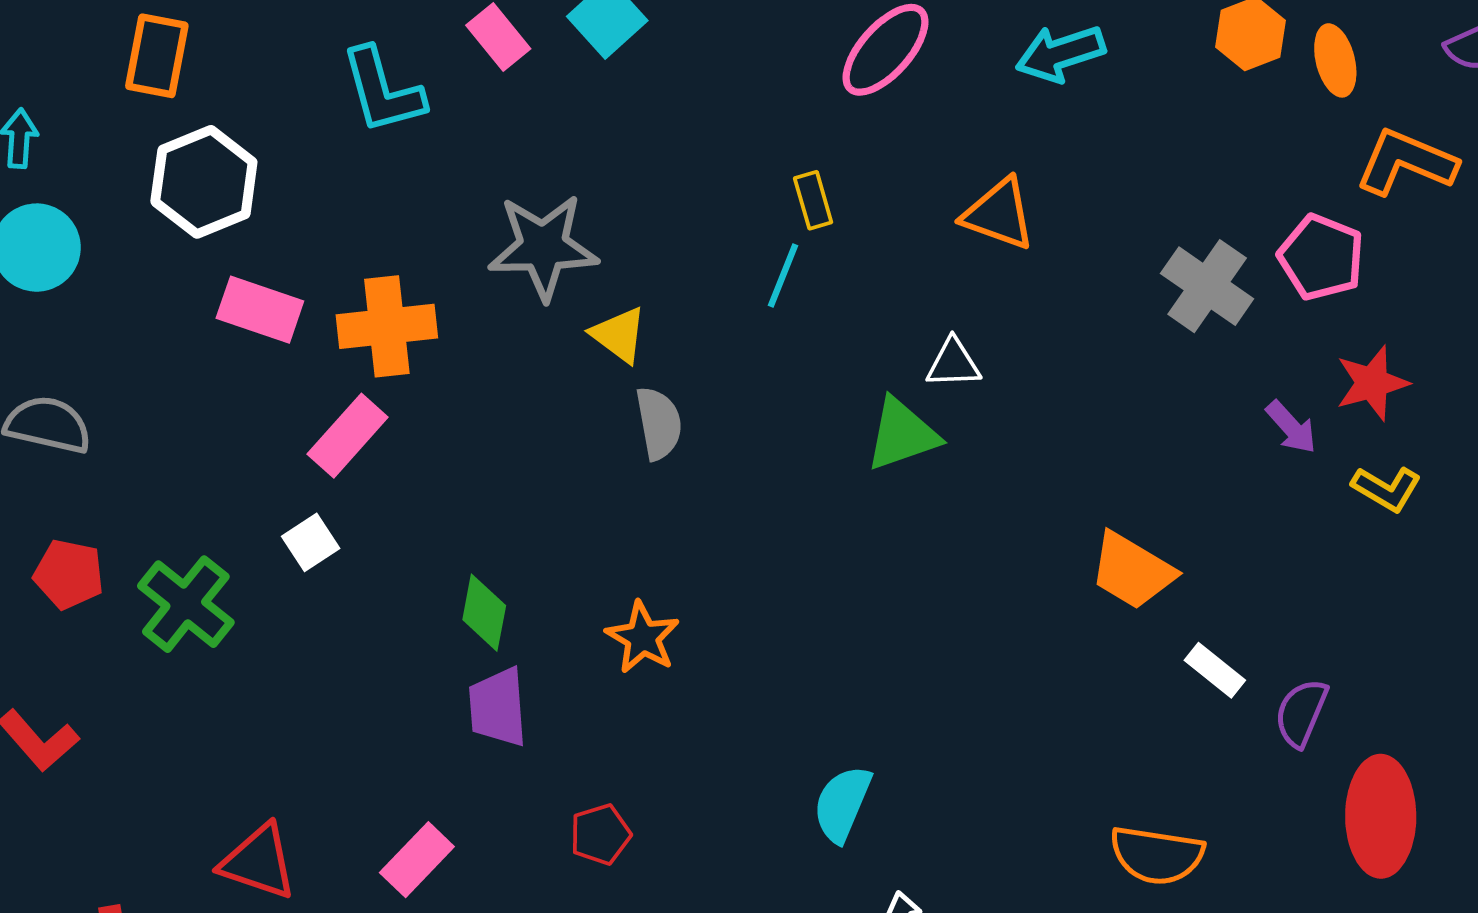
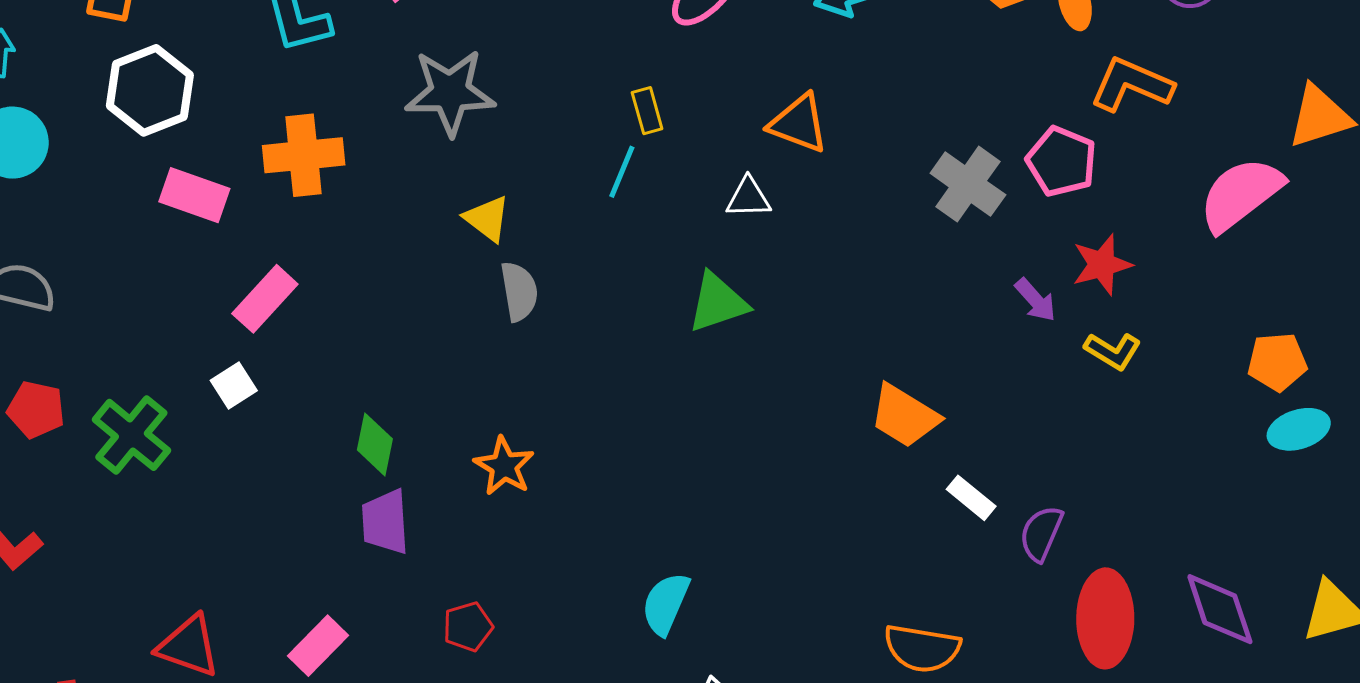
gray star: (543, 247) -> (450, 92), moved
orange cross: (387, 326) -> (304, 155), moved
white triangle: (953, 363) -> (748, 198), moved

